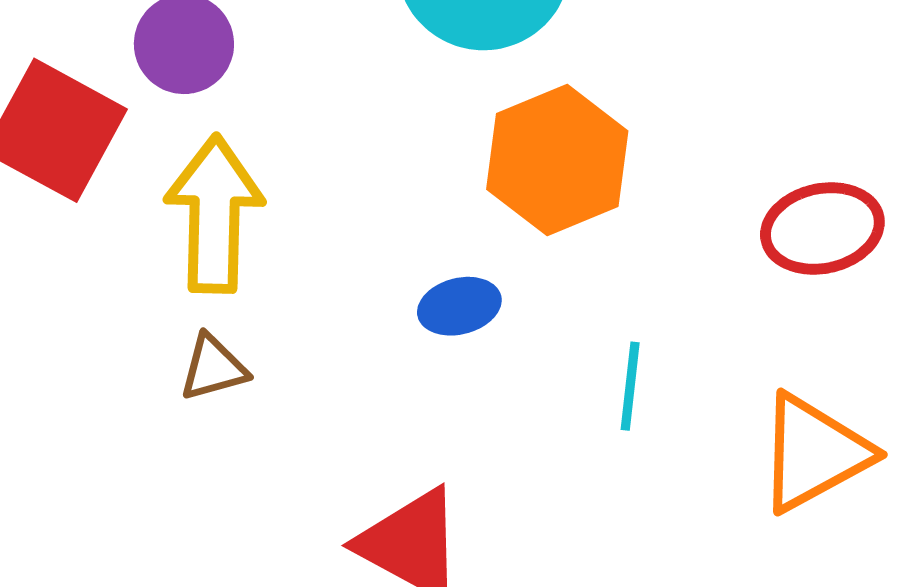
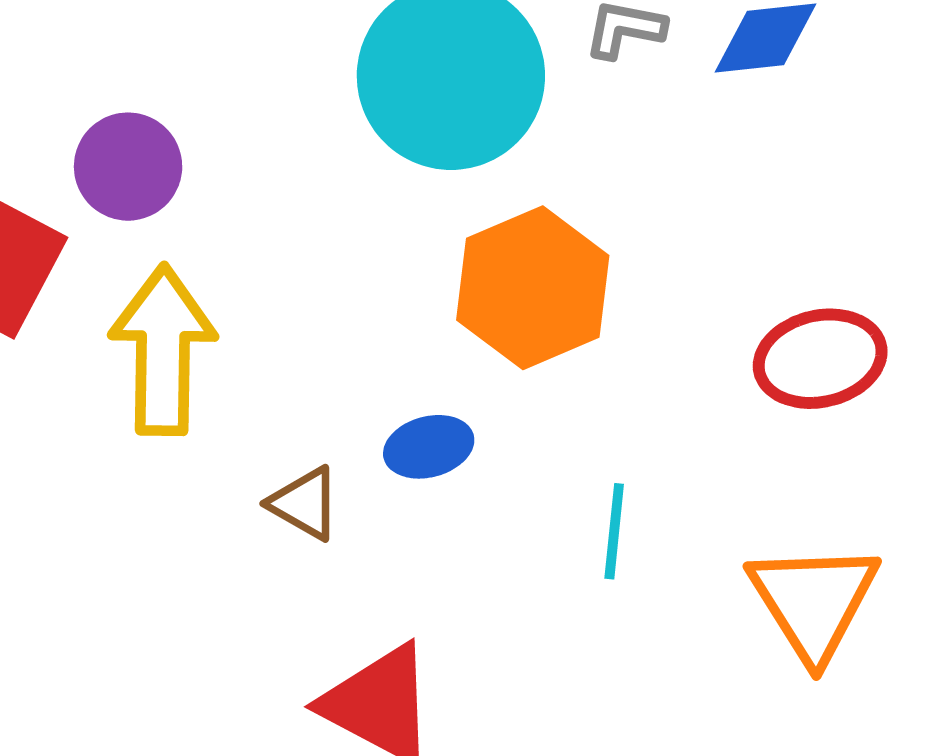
brown triangle: (213, 368) -> (305, 503), moved, turned 46
orange triangle: (814, 453) -> (814, 601), turned -33

